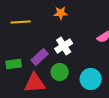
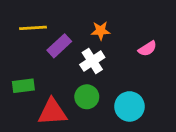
orange star: (61, 13) -> (101, 31), moved
purple rectangle: (40, 57) -> (59, 46), moved

